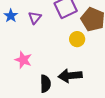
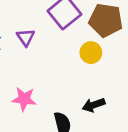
black arrow: (70, 76) -> (94, 105), size x0.7

